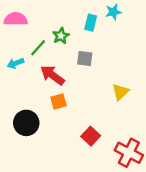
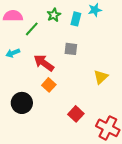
green star: (61, 36) -> (54, 15), moved
green line: (38, 48) -> (32, 29), moved
orange square: (58, 101) -> (49, 85), turned -32

